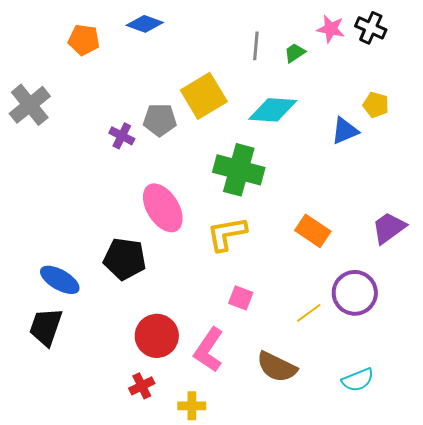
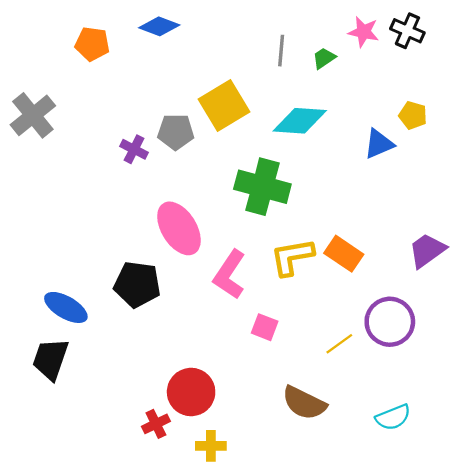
yellow L-shape: (227, 234) -> (292, 257), moved
red circle: (157, 336) -> (191, 392), moved
pink L-shape: (209, 350) -> (230, 275), moved

